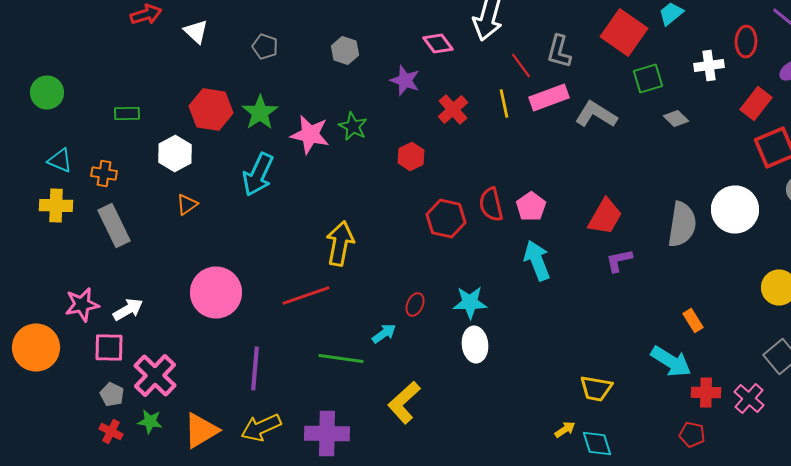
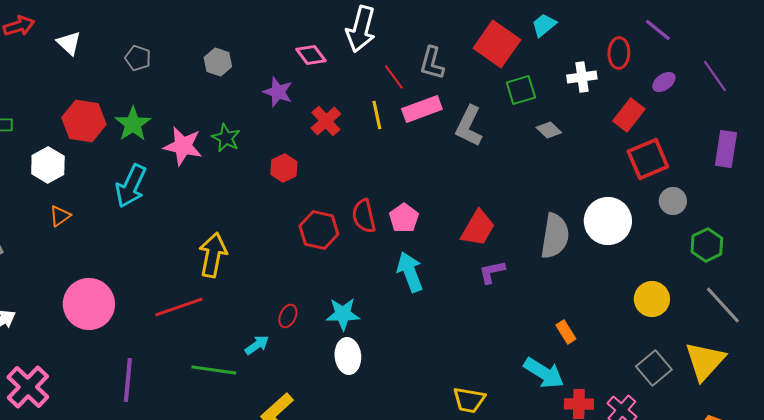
gray L-shape: (596, 114) -> (469, 126), turned -96

